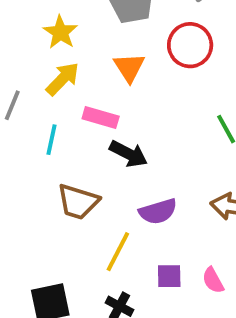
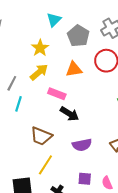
orange triangle: (129, 67) -> (74, 69), turned 48
cyan line: (52, 140) -> (18, 104), moved
yellow line: (118, 252) -> (45, 165), moved

